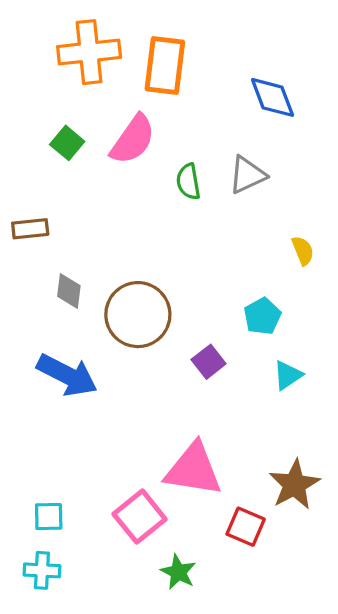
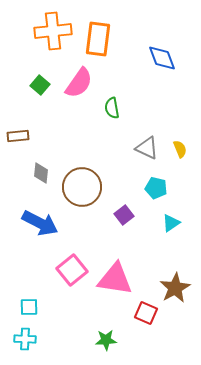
gray triangle: (247, 175) -> (147, 148), moved, turned 50
cyan pentagon: (262, 316) -> (156, 188), turned -30
pink square: (140, 517) -> (72, 270), moved
green star: (178, 572) -> (106, 340), turned -30

